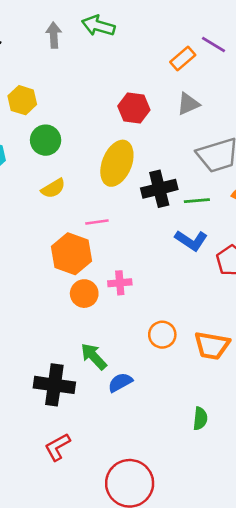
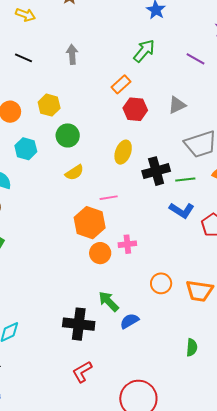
green arrow: (98, 26) -> (144, 51), moved, turned 115
orange rectangle: (183, 59) -> (121, 84), moved
yellow ellipse: (117, 163) -> (123, 152), size x0.7

